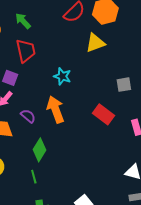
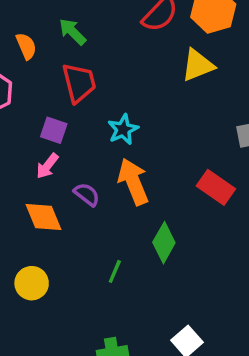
cyan star: (62, 76) -> (123, 129), moved, turned 30
green diamond: (39, 150) -> (164, 243), moved
green line: (34, 177) -> (115, 271), moved, turned 40

